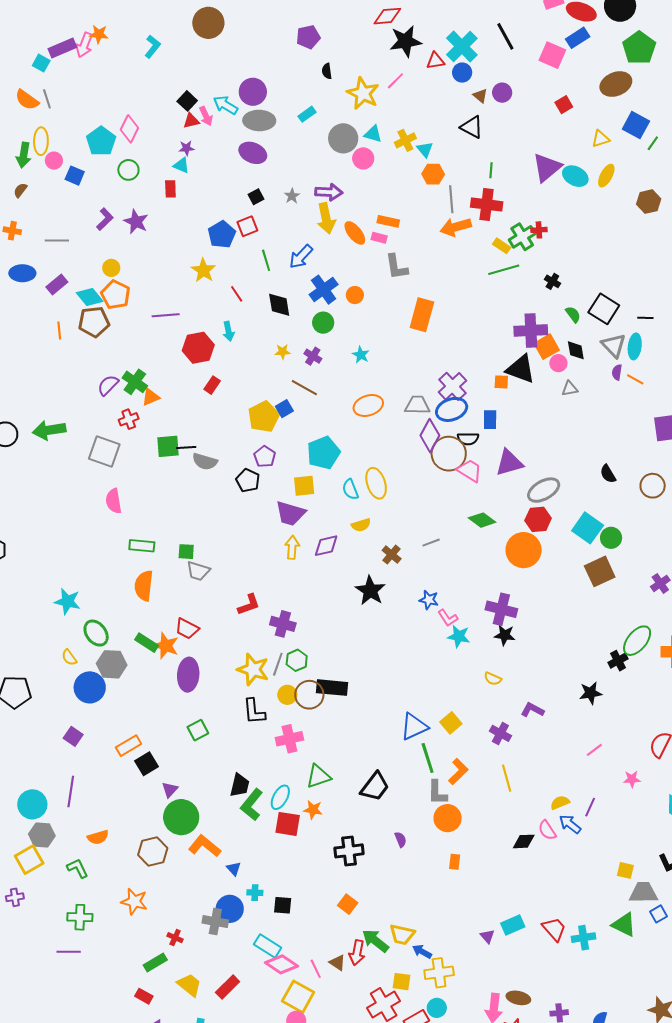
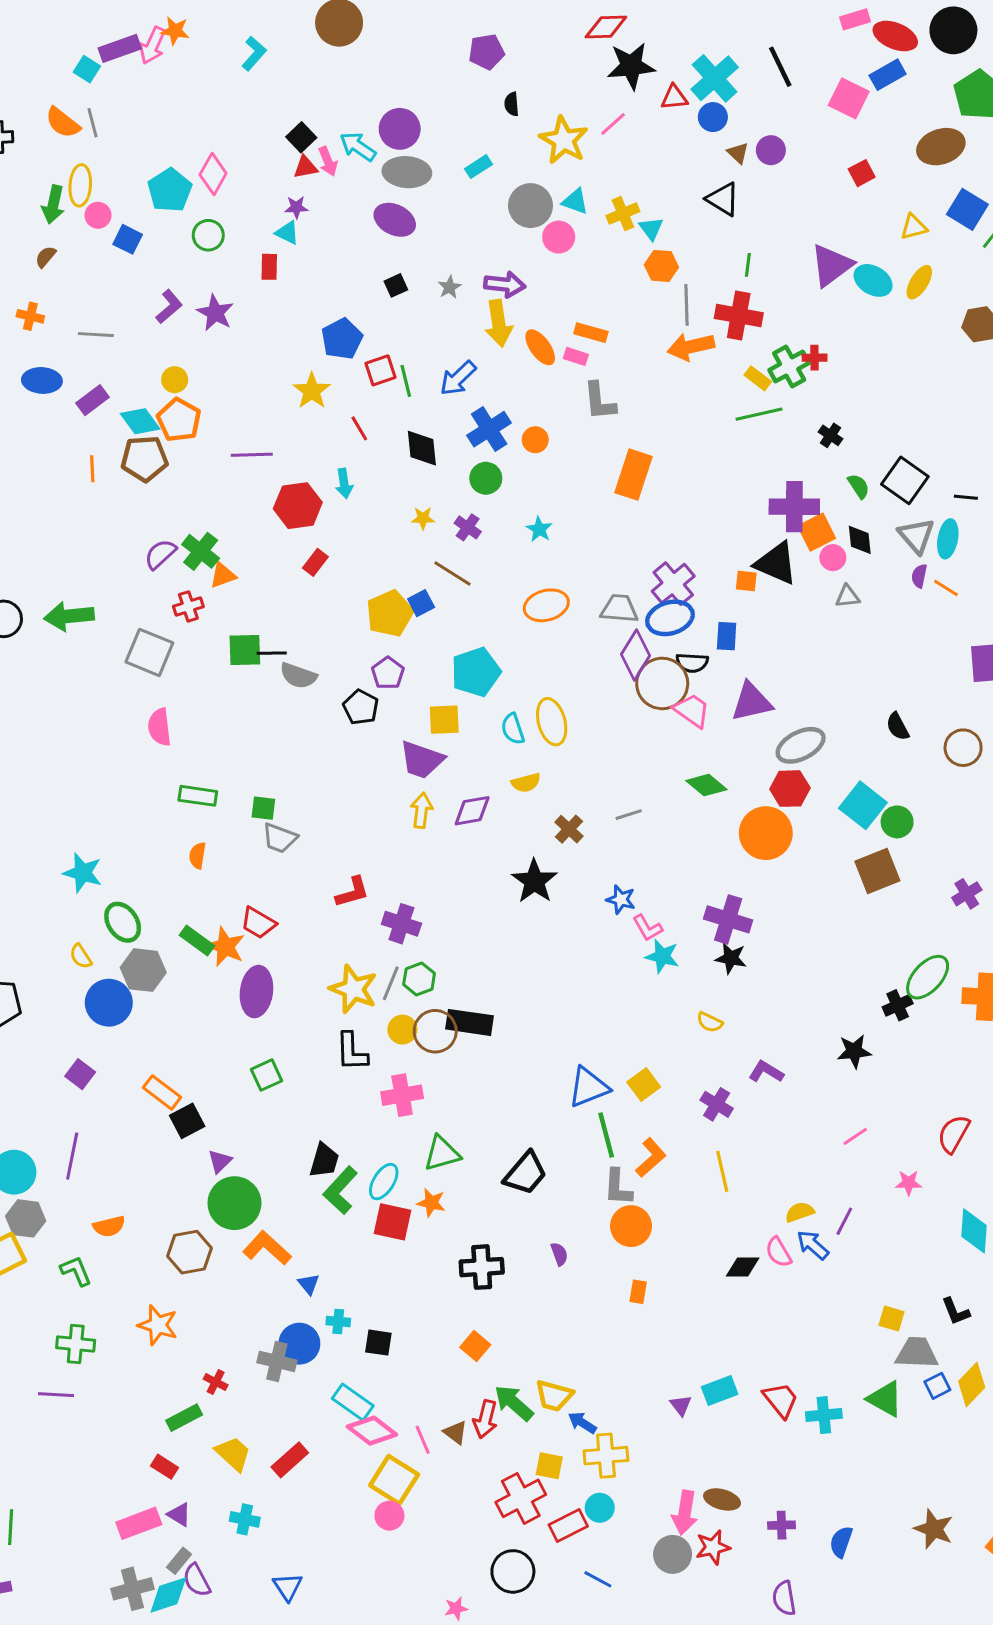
red square: (247, 226) -> (381, 370), moved
orange semicircle: (144, 586) -> (198, 856), size x0.6
orange rectangle: (129, 746) -> (162, 1092), turned 65

